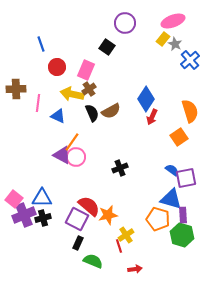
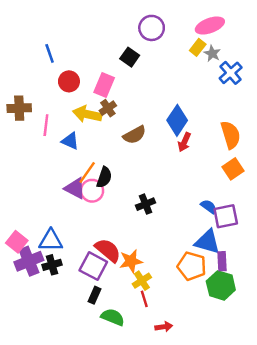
black semicircle: (92, 113) -> (104, 177), moved, turned 42
orange square: (179, 137) -> (233, 169), moved
yellow cross: (126, 235) -> (142, 281), moved

